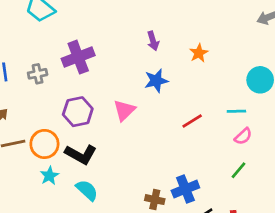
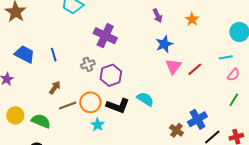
purple cross: (78, 57) -> (105, 36), turned -35
gray cross: (38, 74) -> (88, 64), moved
pink triangle: (124, 110) -> (173, 66), moved
cyan semicircle: (87, 190) -> (145, 99), moved
brown cross: (155, 200) -> (176, 130), turned 32

